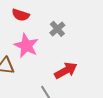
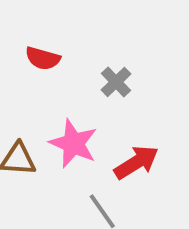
pink star: (26, 46) -> (73, 144), moved

